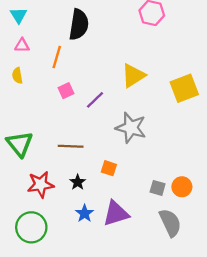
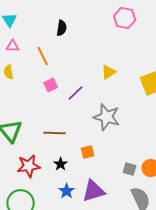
black semicircle: (79, 25) -> (62, 28), size x0.6
orange line: (57, 57) -> (43, 56), turned -42
yellow triangle: (133, 76) -> (109, 72), size x0.7
orange square: (109, 168) -> (88, 152), turned -32

